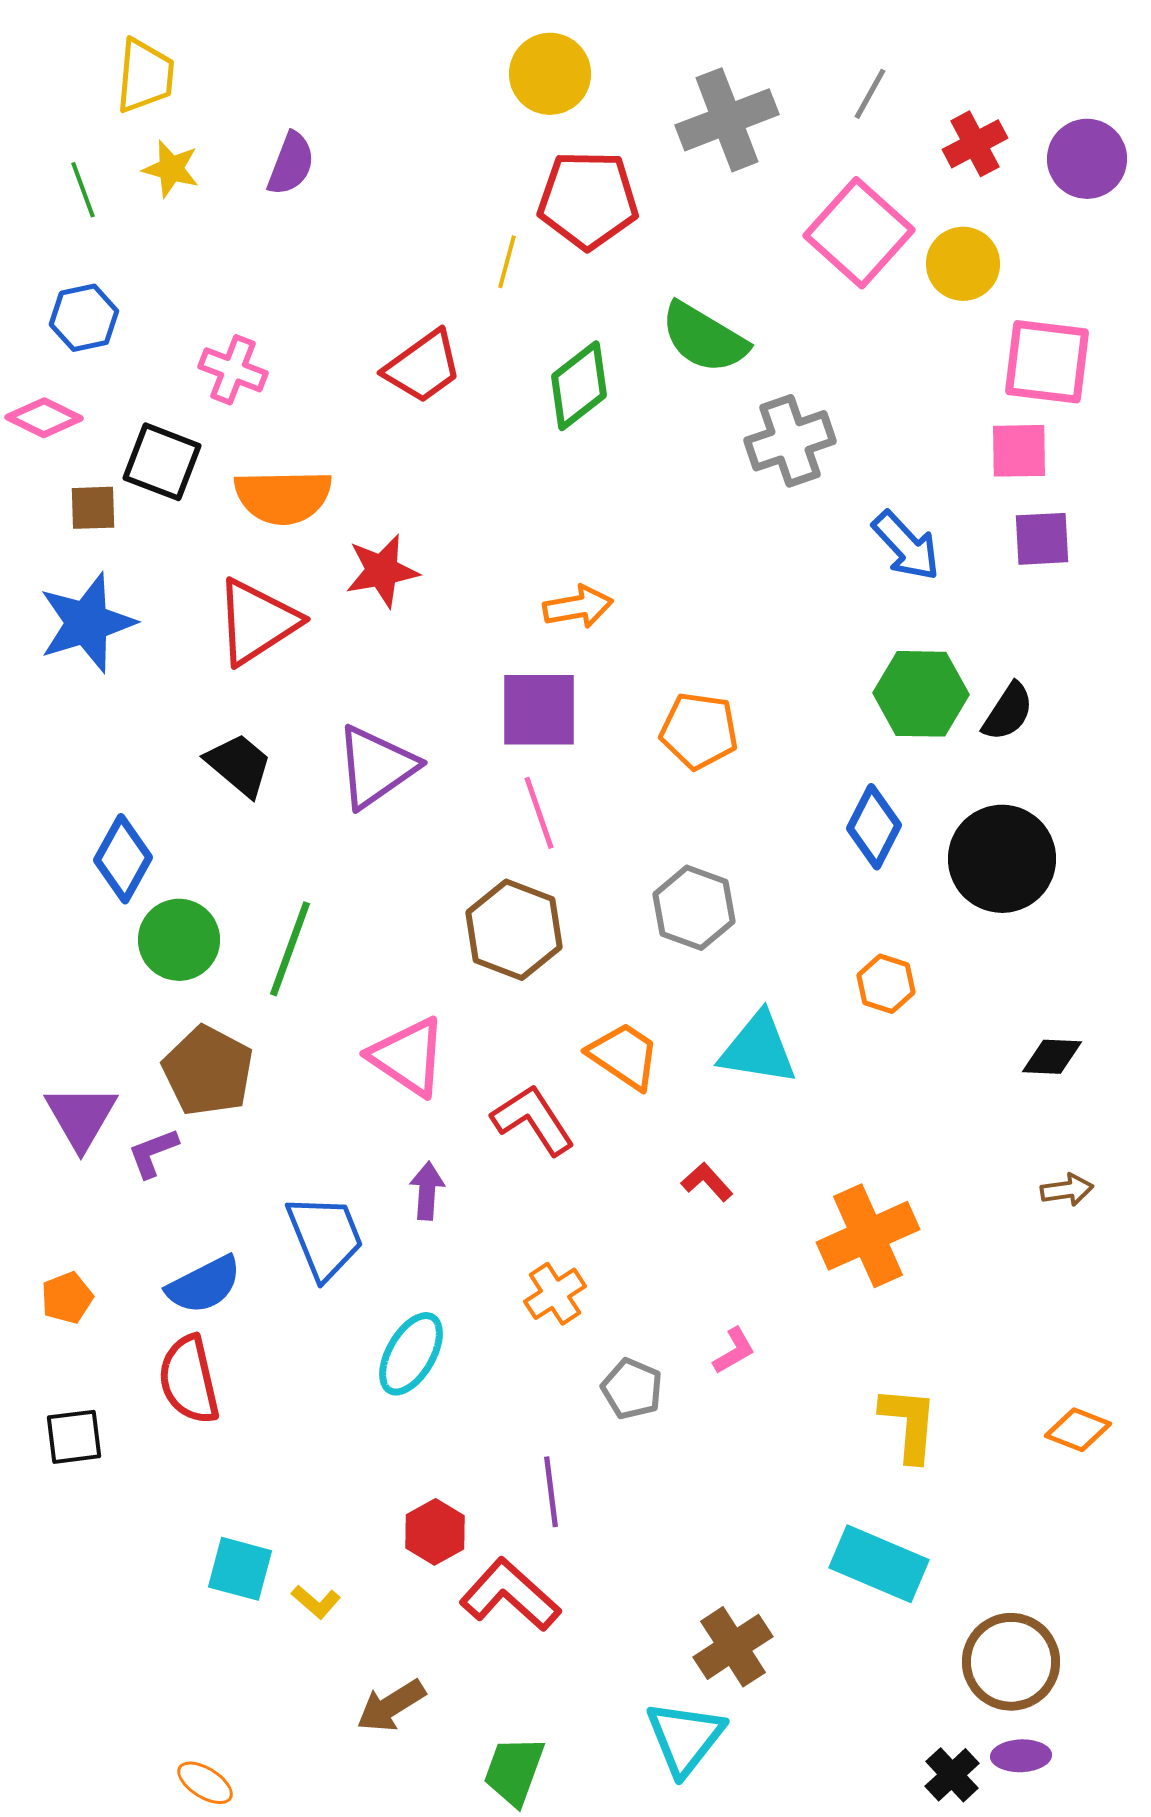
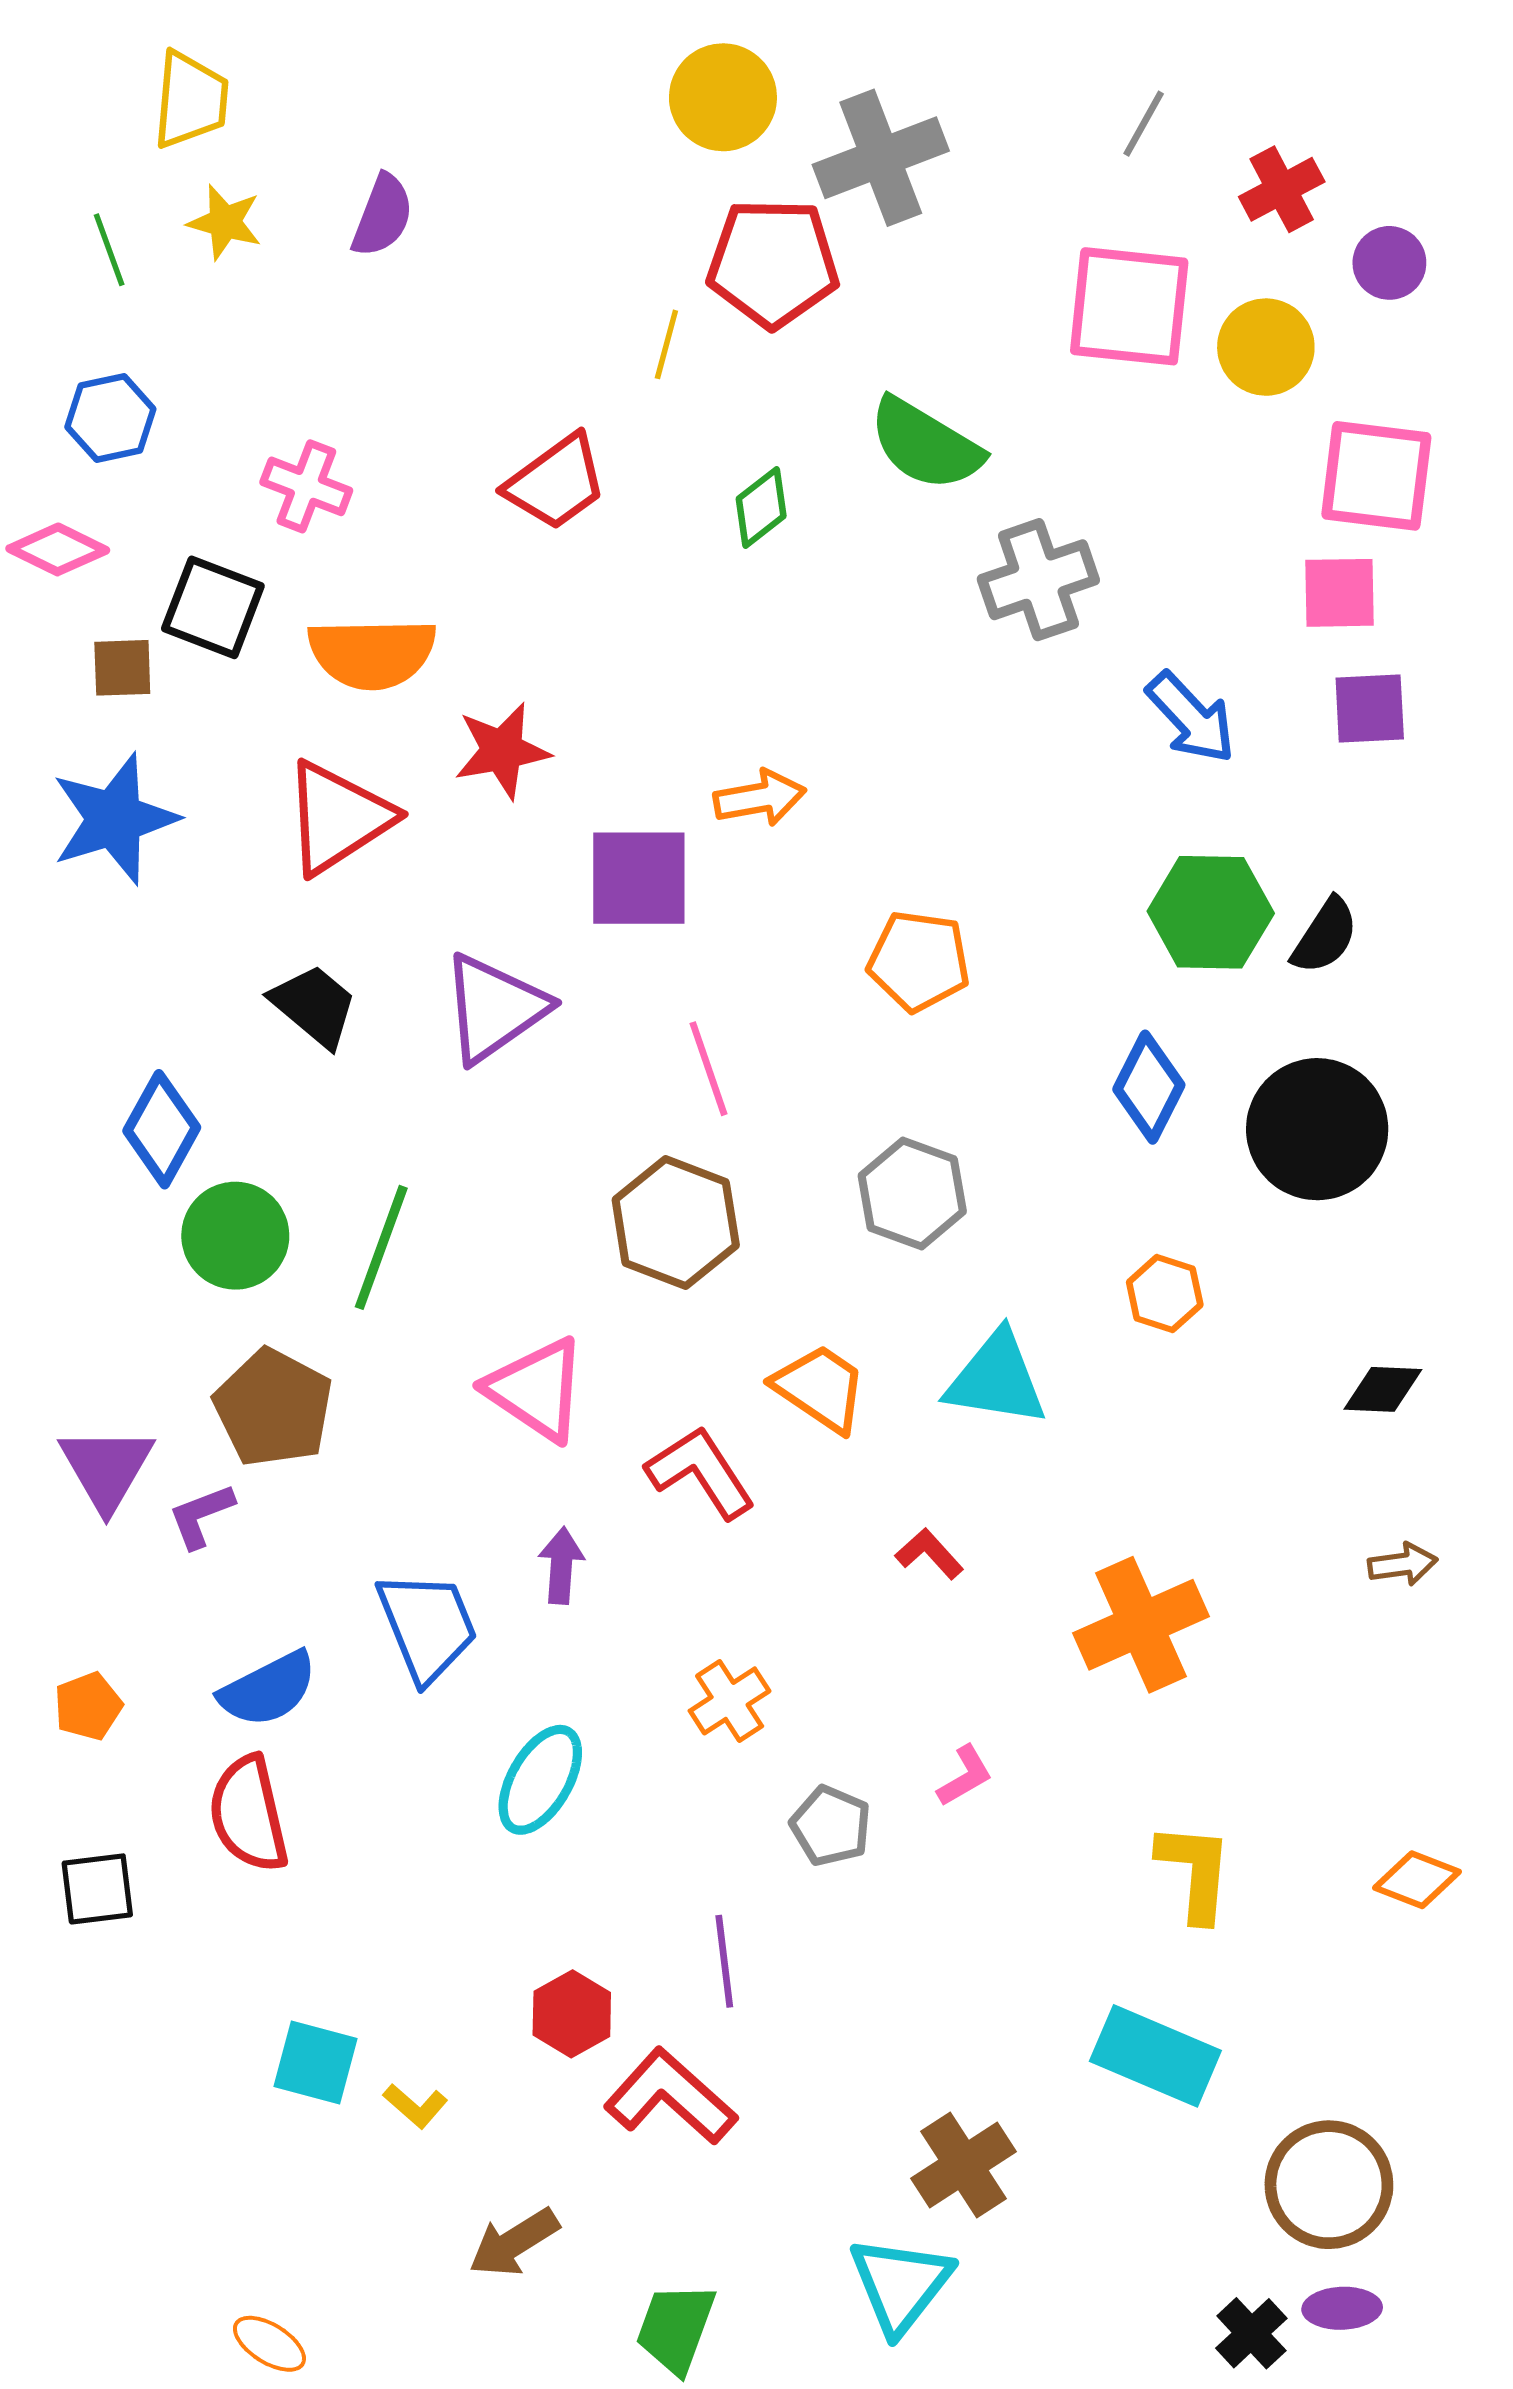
gray cross: (727, 120) -> (881, 158), moved
purple circle: (1087, 159) -> (1389, 263), moved, size x0.7
pink square: (859, 233) -> (1129, 306), turned -36
green diamond: (579, 386) -> (761, 507), size x0.7
purple square: (539, 710) -> (639, 878), moved

